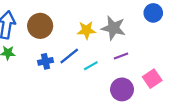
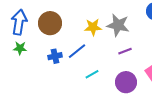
cyan line: (91, 66) -> (92, 74), moved

